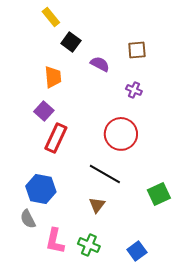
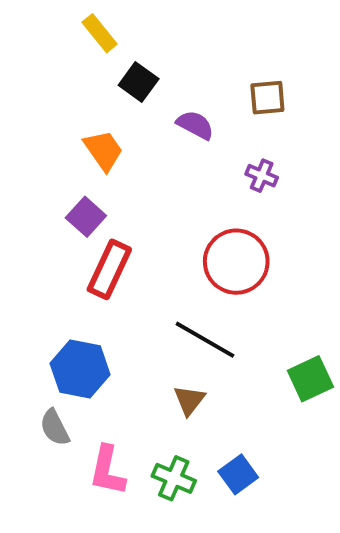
orange trapezoid: (53, 77) -> (103, 150), turned -30
blue square: (137, 251) -> (238, 474), moved

